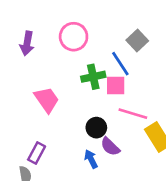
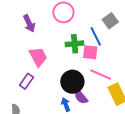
purple arrow: (27, 43) -> (29, 23), moved, turned -42
black circle: (96, 128) -> (72, 82), size x1.5
purple rectangle: (37, 153) -> (26, 81), moved

